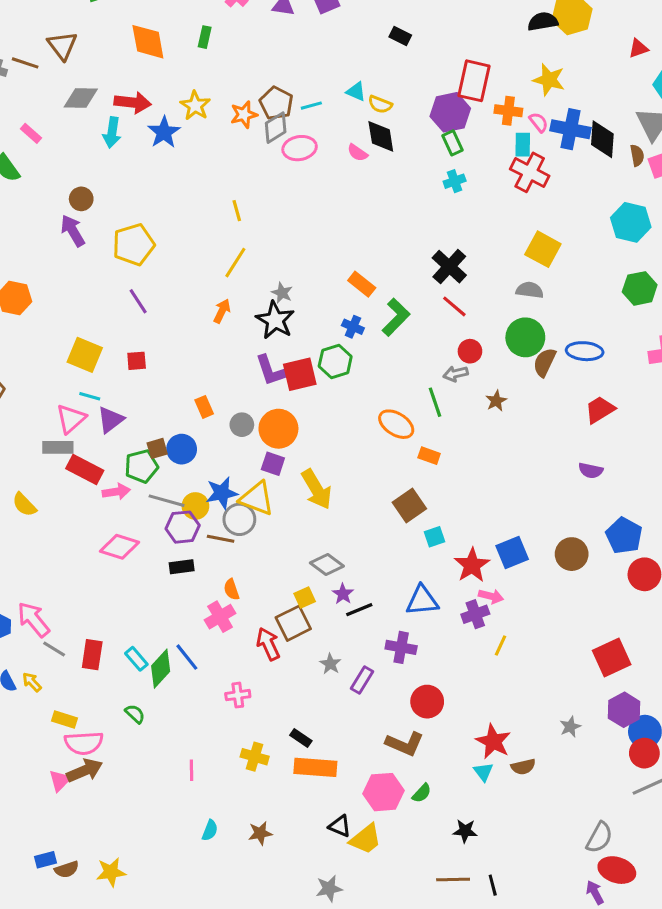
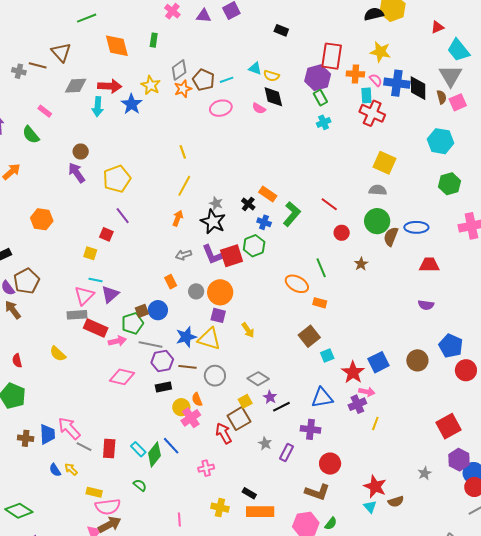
gray diamond: (276, 128) -> (179, 70), moved
black cross: (449, 267) -> (248, 204), moved, size x0.6
yellow square: (85, 355) -> (90, 253), size x0.6
red square: (137, 361) -> (106, 234), moved, turned 32
gray arrow: (456, 374) -> (183, 255), moved
red trapezoid: (600, 410) -> (429, 265), turned 35
yellow arrow: (317, 489) -> (248, 330), size x0.6
yellow circle: (195, 506) -> (181, 407), moved
gray circle: (239, 519) -> (215, 376), moved

